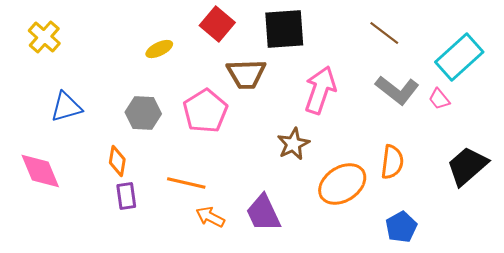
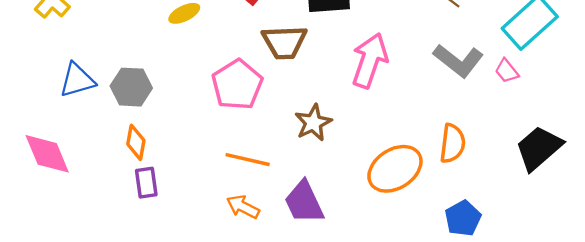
gray hexagon: (143, 113) -> (131, 87), moved
brown star: (293, 144) -> (313, 123), moved
orange line: (186, 183) -> (248, 160), moved

